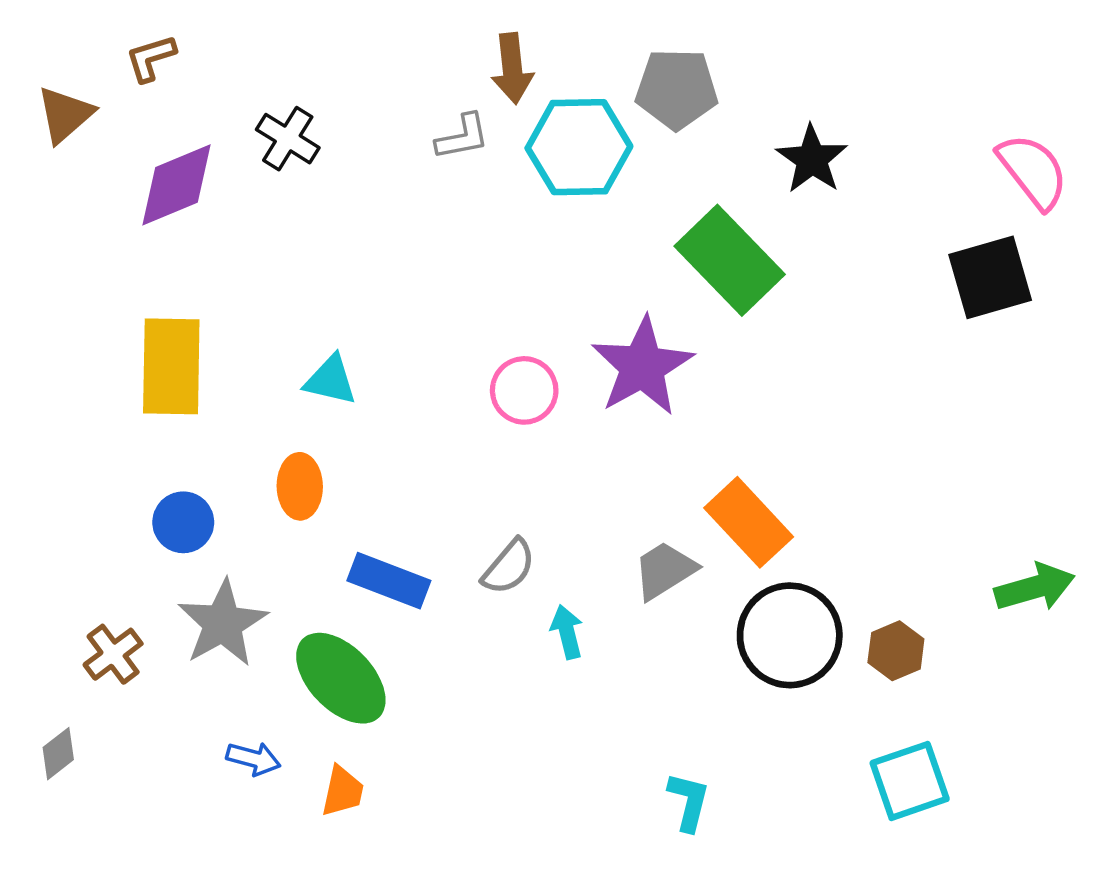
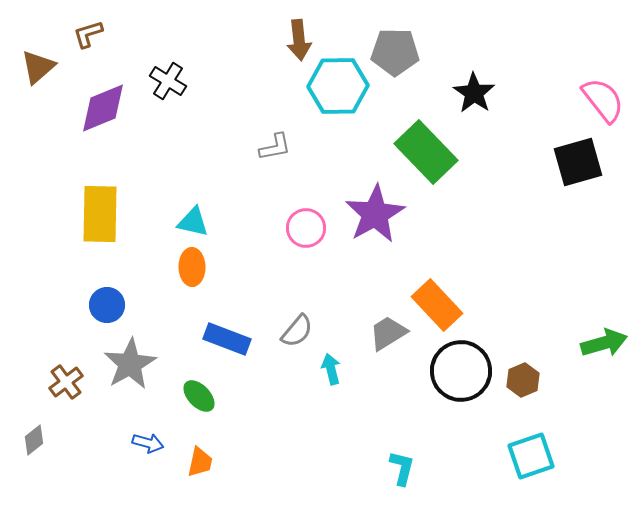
gray L-shape: (462, 137) -> (275, 147), moved
orange ellipse: (300, 486) -> (192, 267), moved
green ellipse: (341, 678) -> (199, 396), size x0.6

